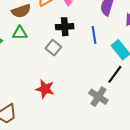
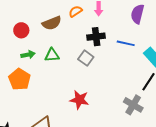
green triangle: (20, 33) -> (52, 55), moved
blue line: (94, 35) -> (126, 43), turned -66

